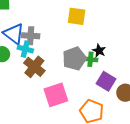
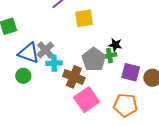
gray cross: (31, 36) -> (45, 50), turned -30
cyan cross: (25, 49) -> (54, 63), moved
brown cross: (34, 67) -> (74, 77), moved

